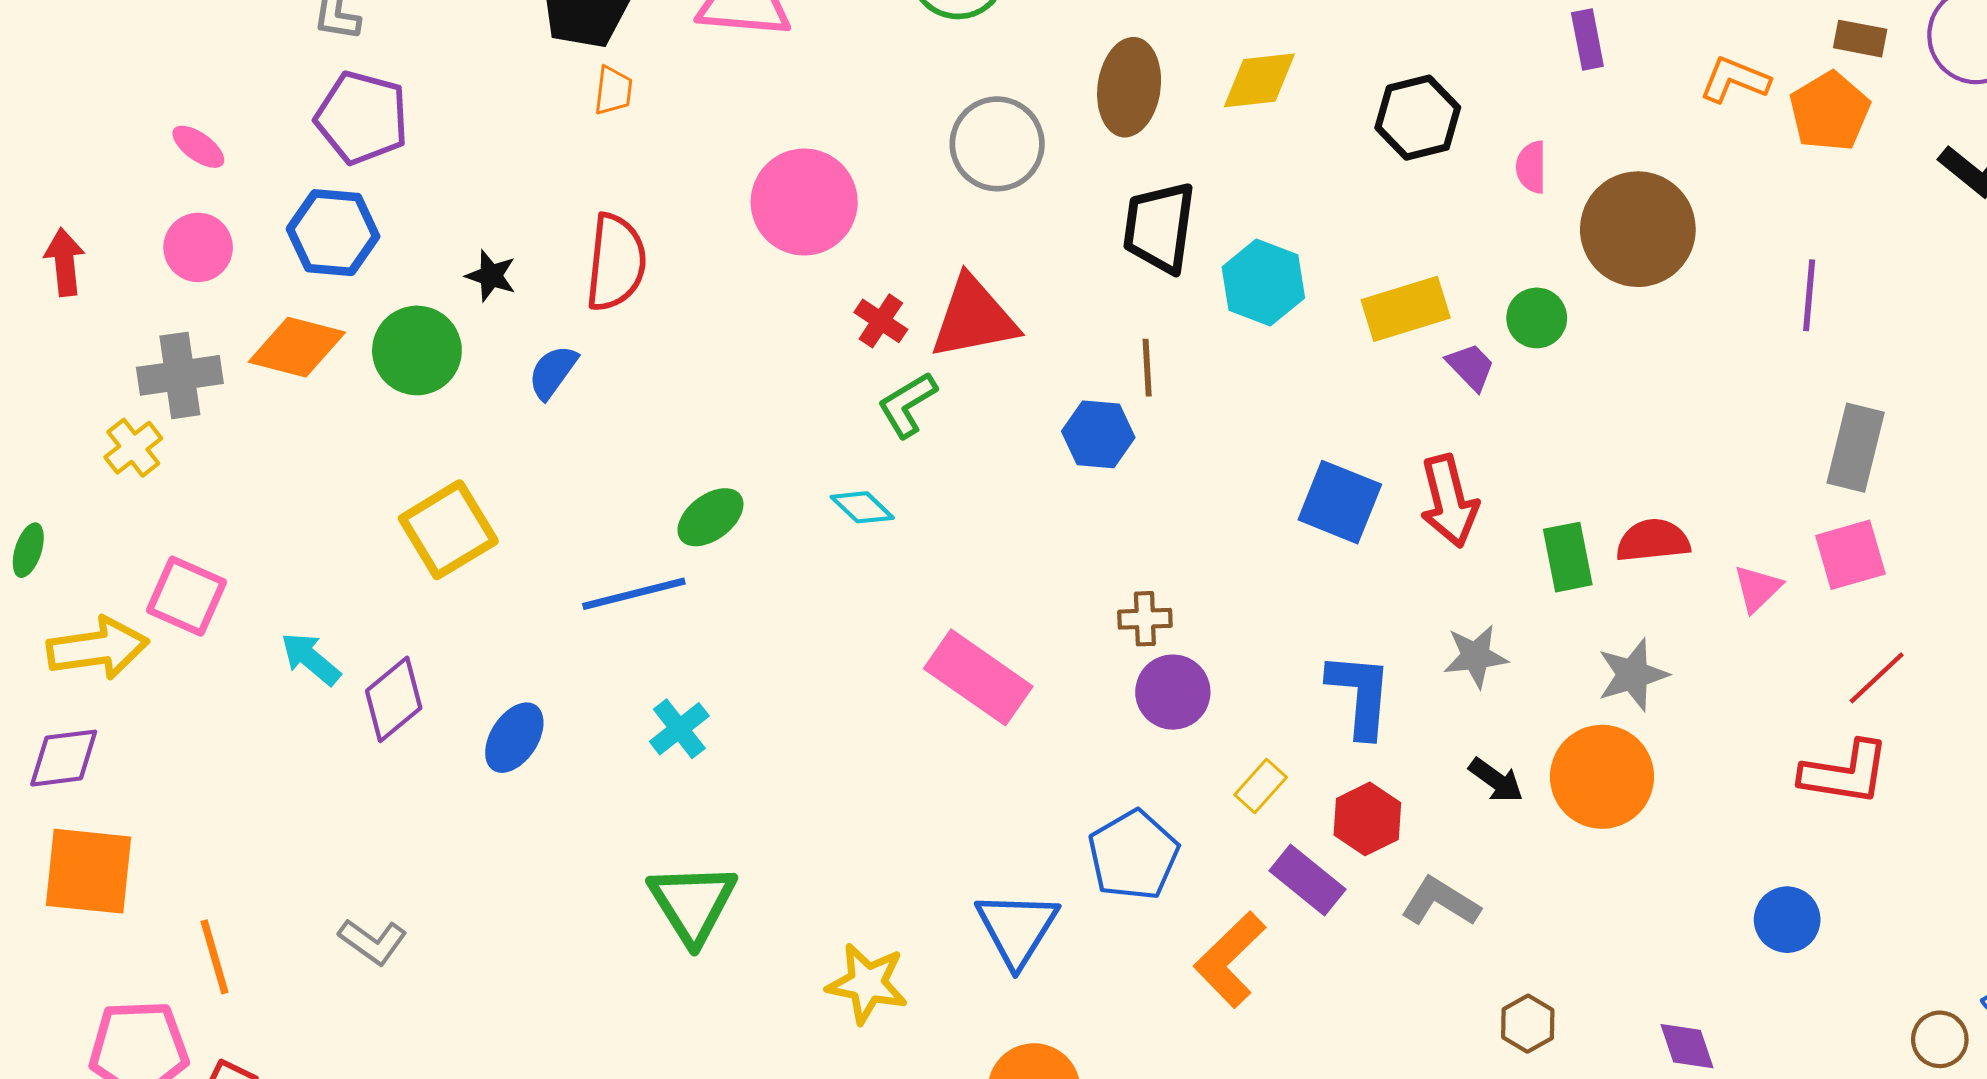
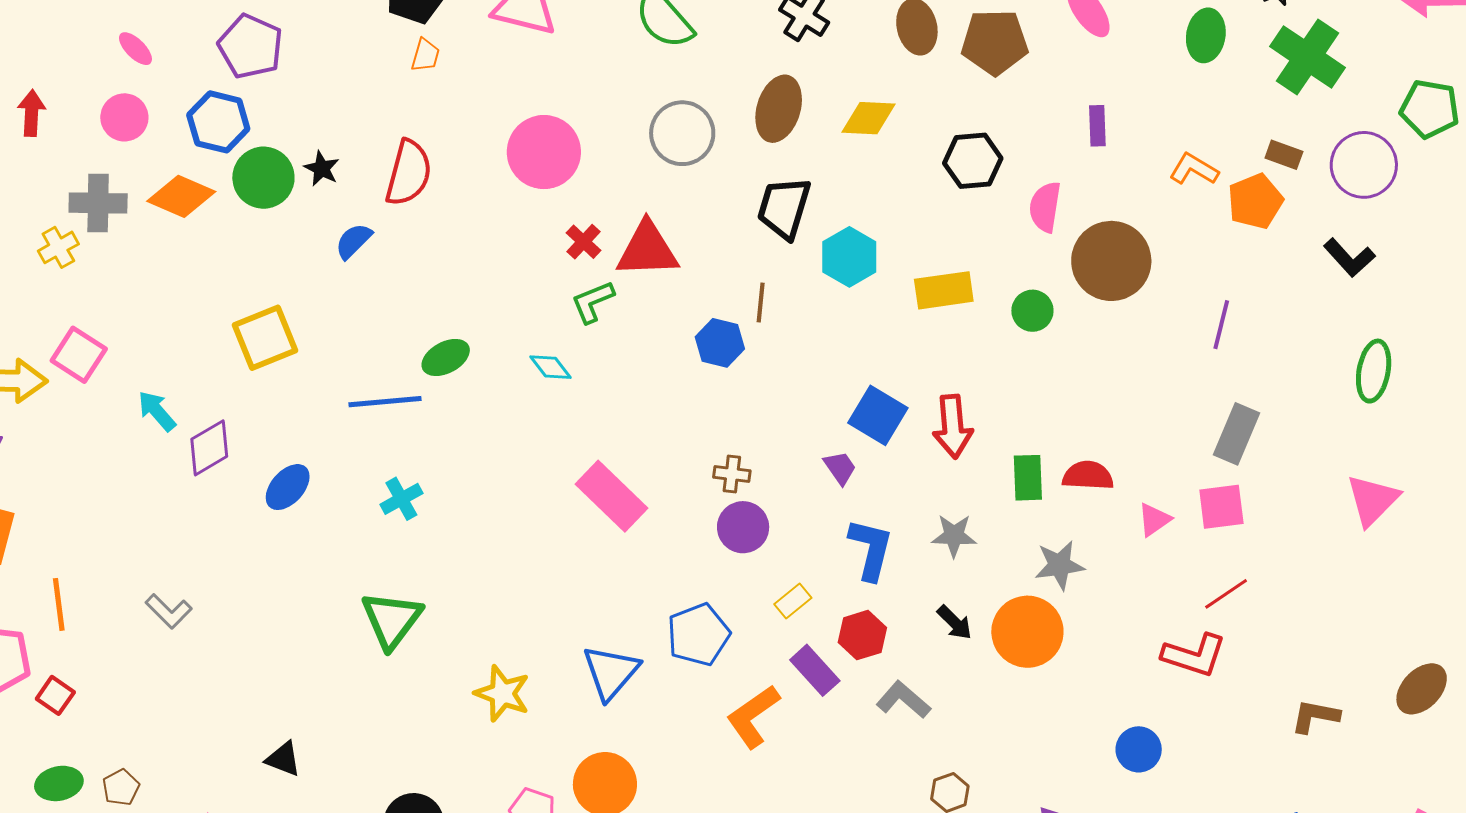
pink semicircle: (1531, 167) -> (1045, 207), size x1.4
green circle: (417, 350) -> (263, 178), moved
purple trapezoid: (1471, 367) -> (840, 468), moved

